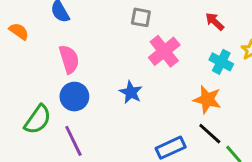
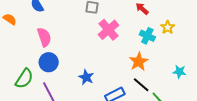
blue star: (131, 92) -> (86, 77), moved
orange star: (207, 100) -> (139, 62), turned 30

